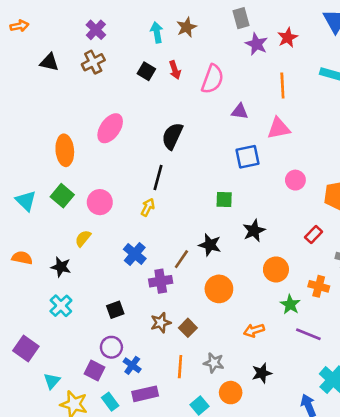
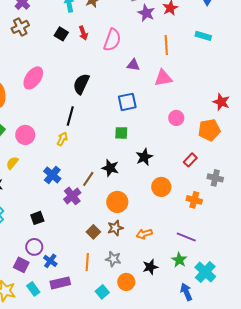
blue square: (247, 157) -> (127, 102), moved
purple cross: (161, 281) -> (72, 196), turned -30
green star: (290, 304) -> (179, 260), moved
brown star: (161, 323) -> (115, 228), moved

